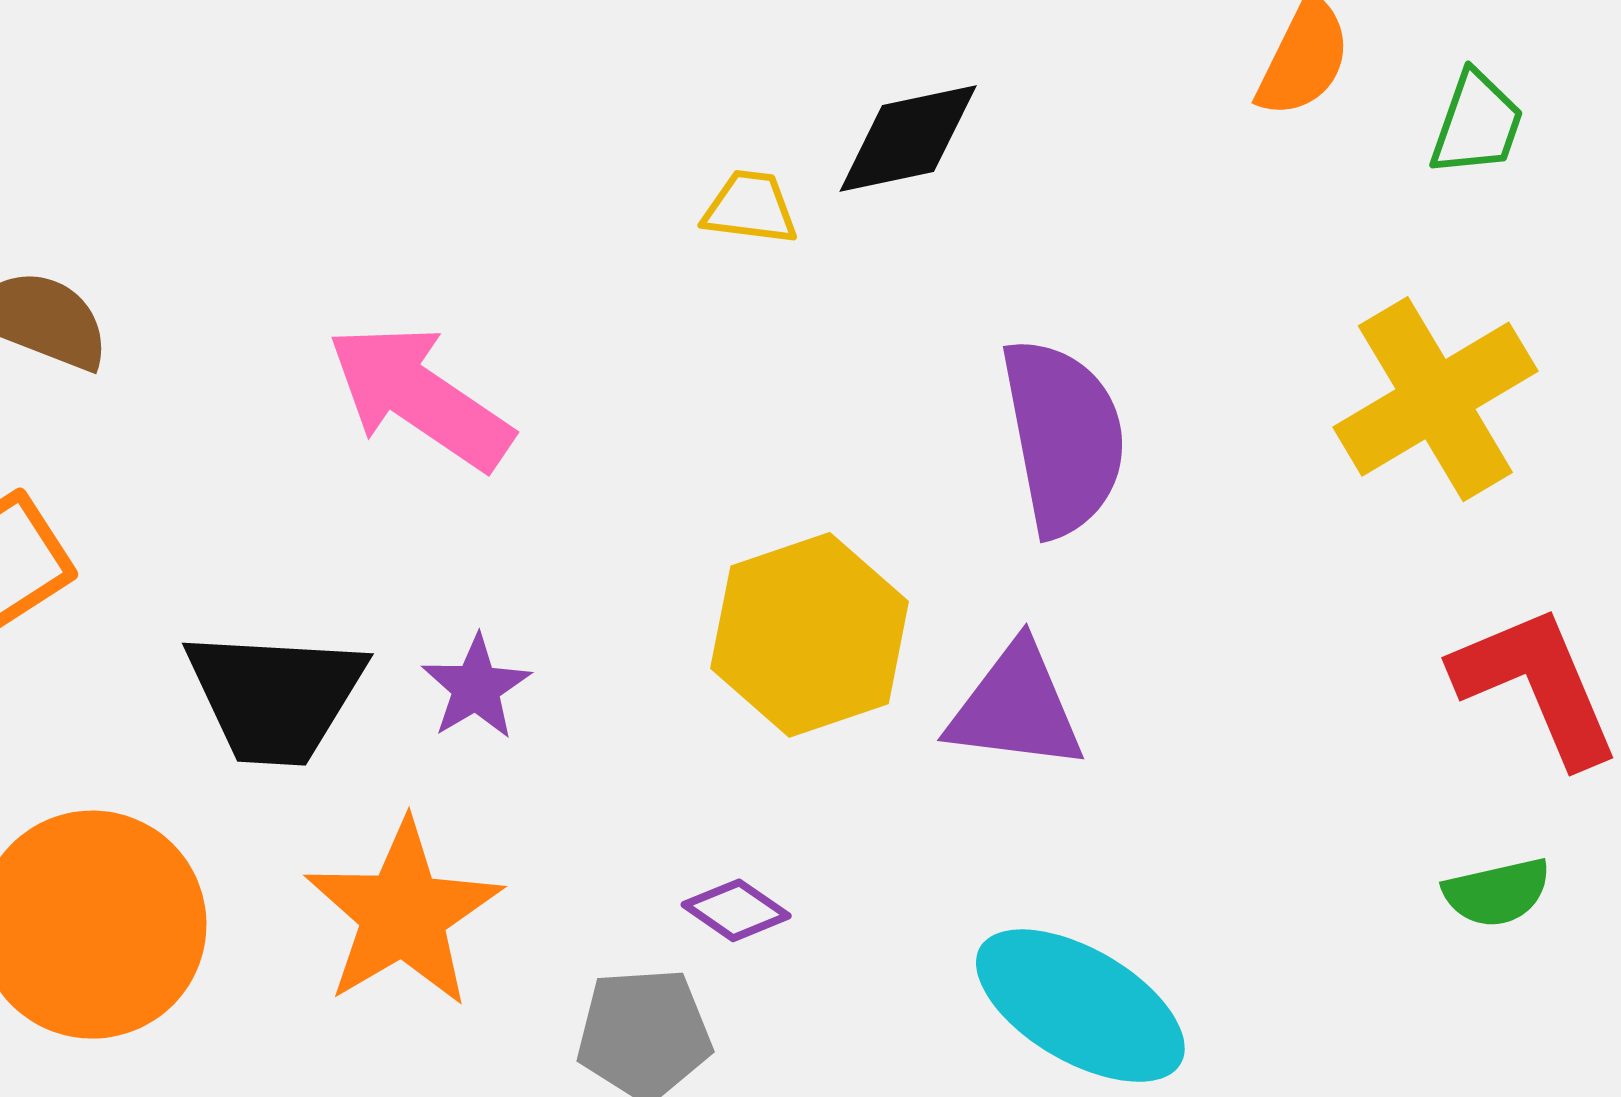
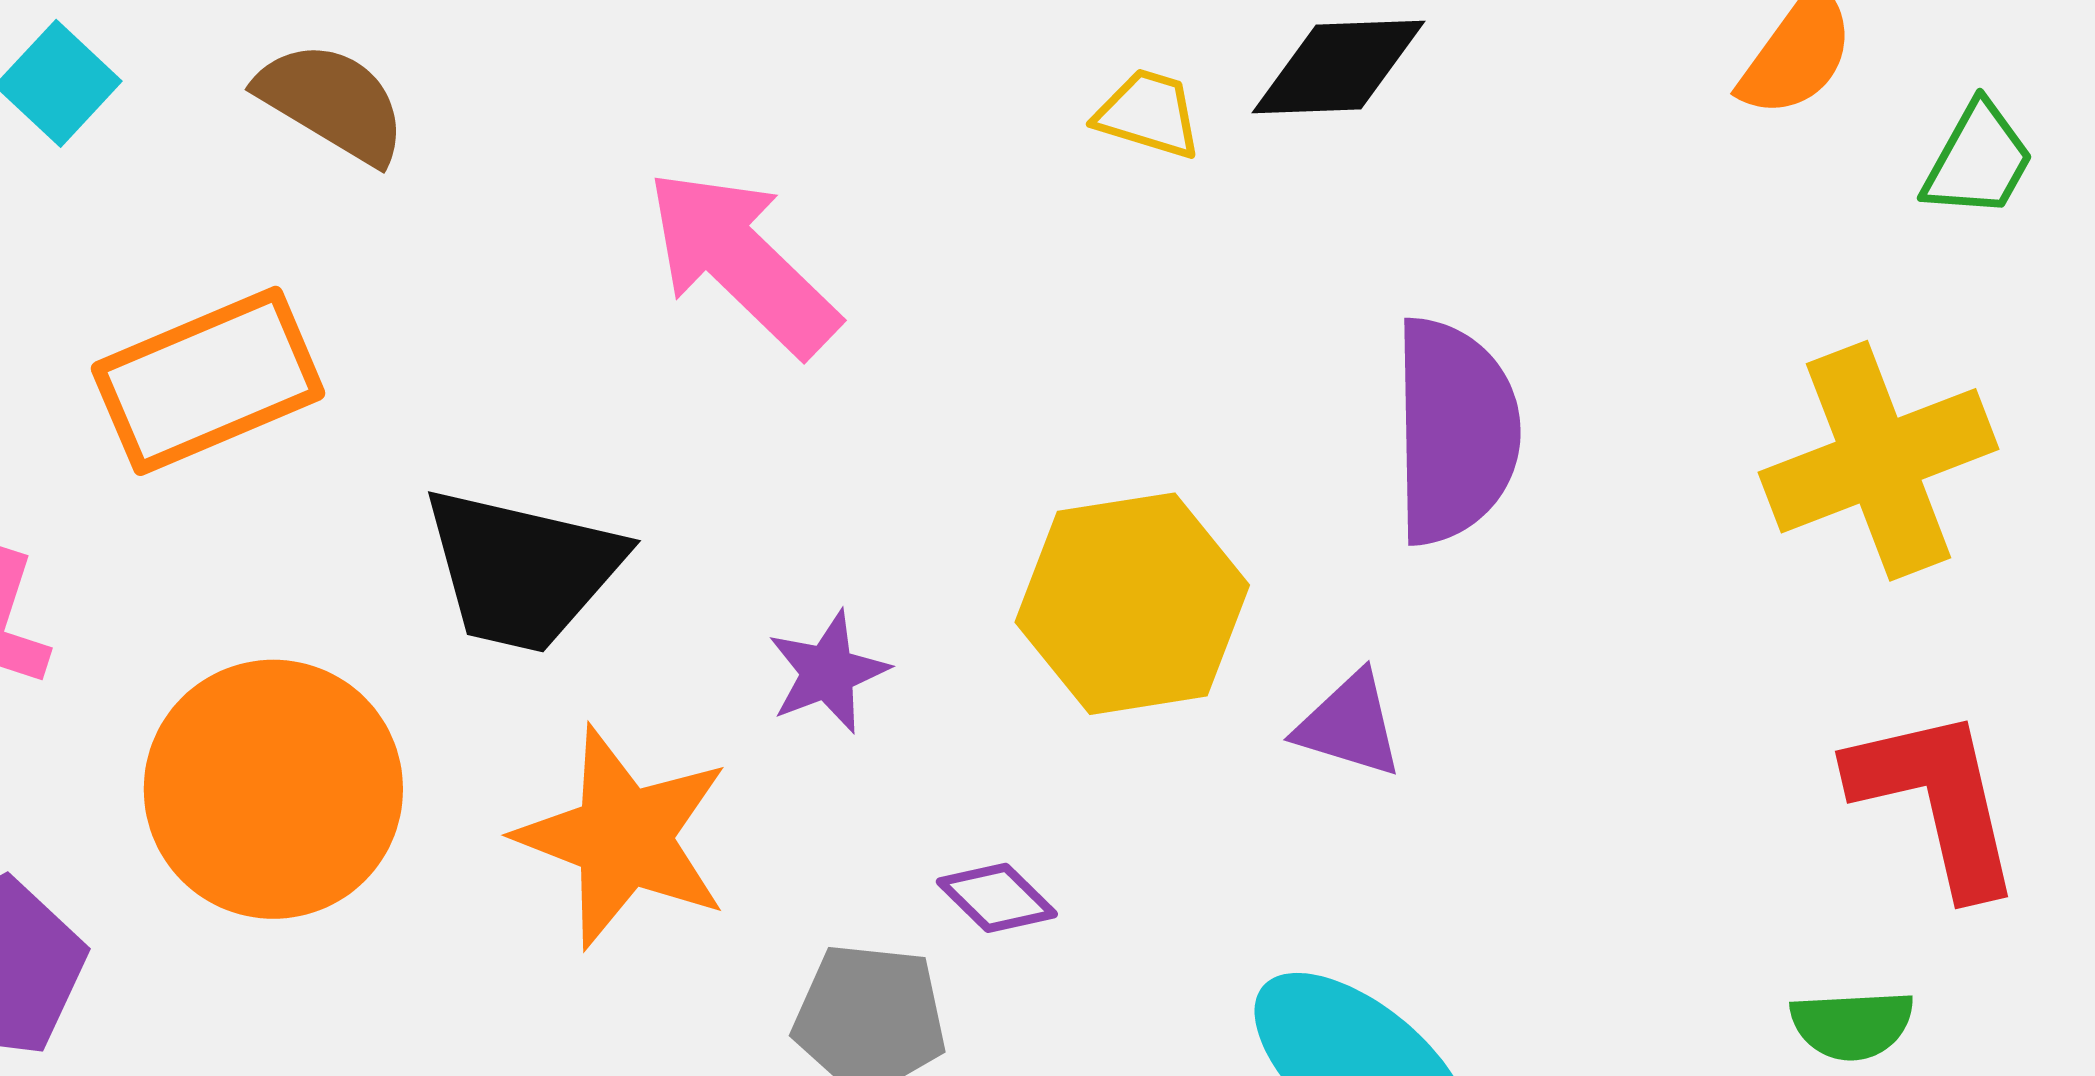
purple star: (476, 687) -> (828, 672), moved
purple triangle: (1016, 707) -> (1349, 725), size x0.7
orange star: (403, 914) -> (623, 837), turned -30

